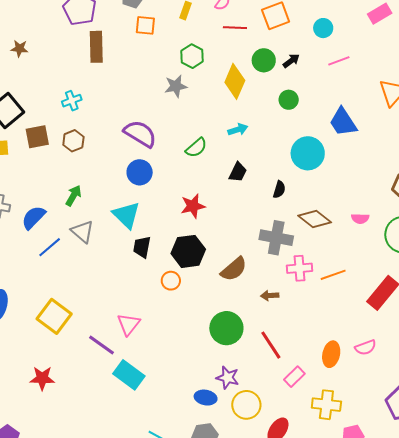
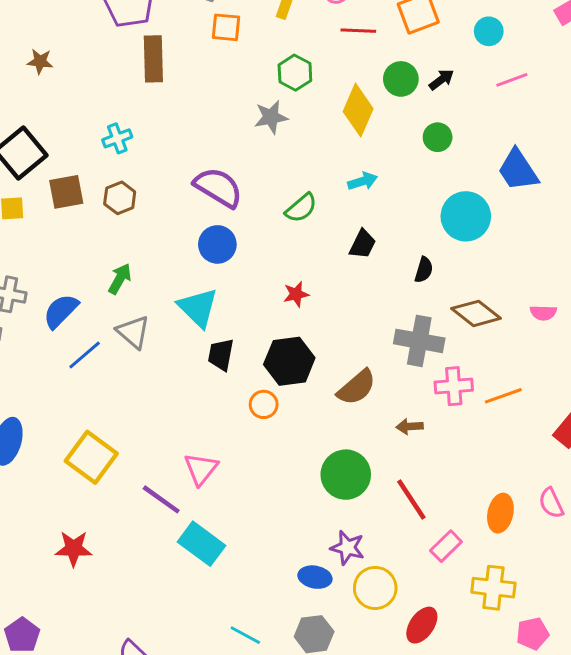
red star: (193, 206) -> (296, 294), size x0.7
pink semicircle: (366, 347) -> (551, 503), turned 85

